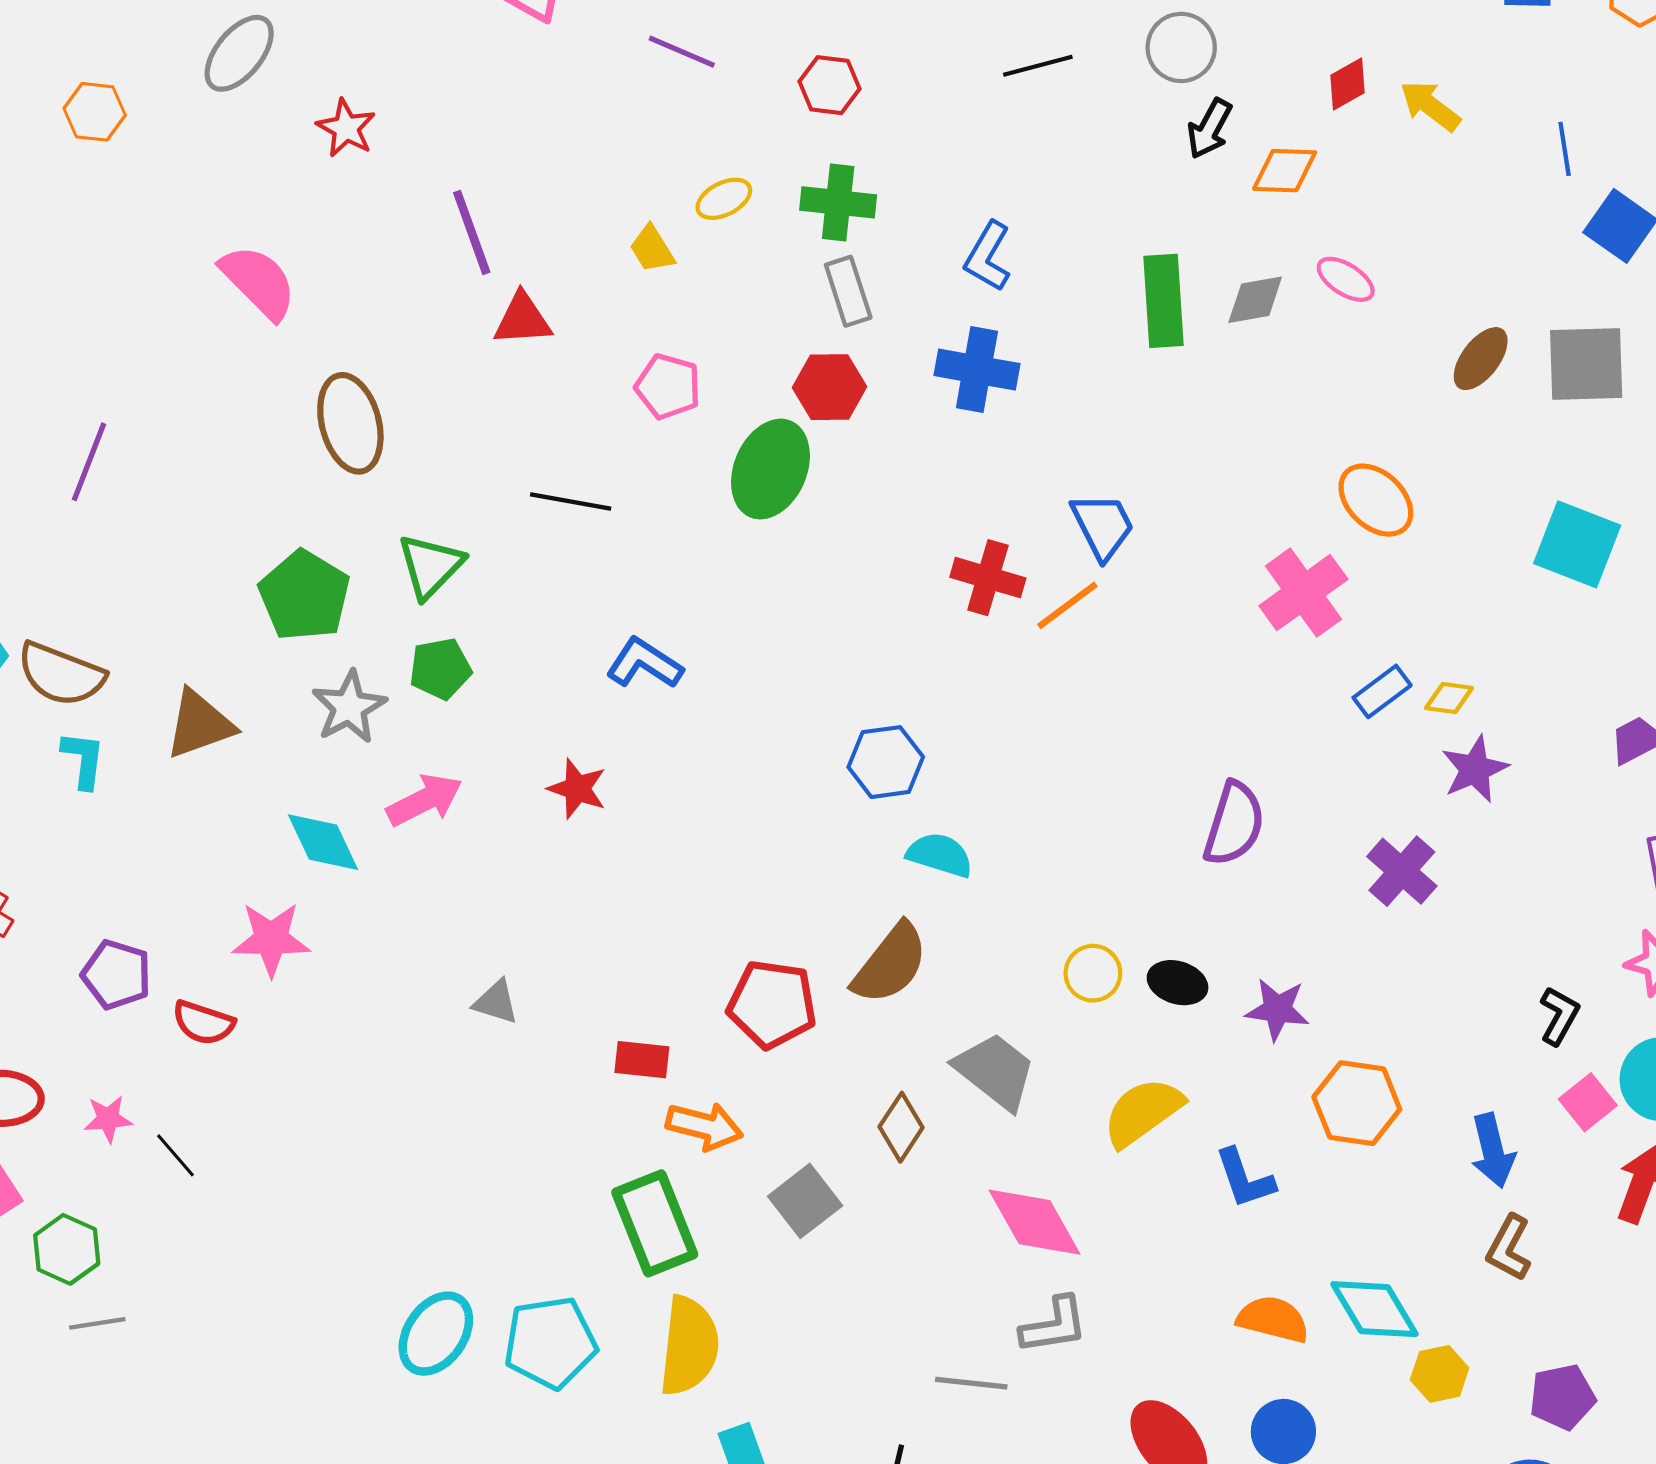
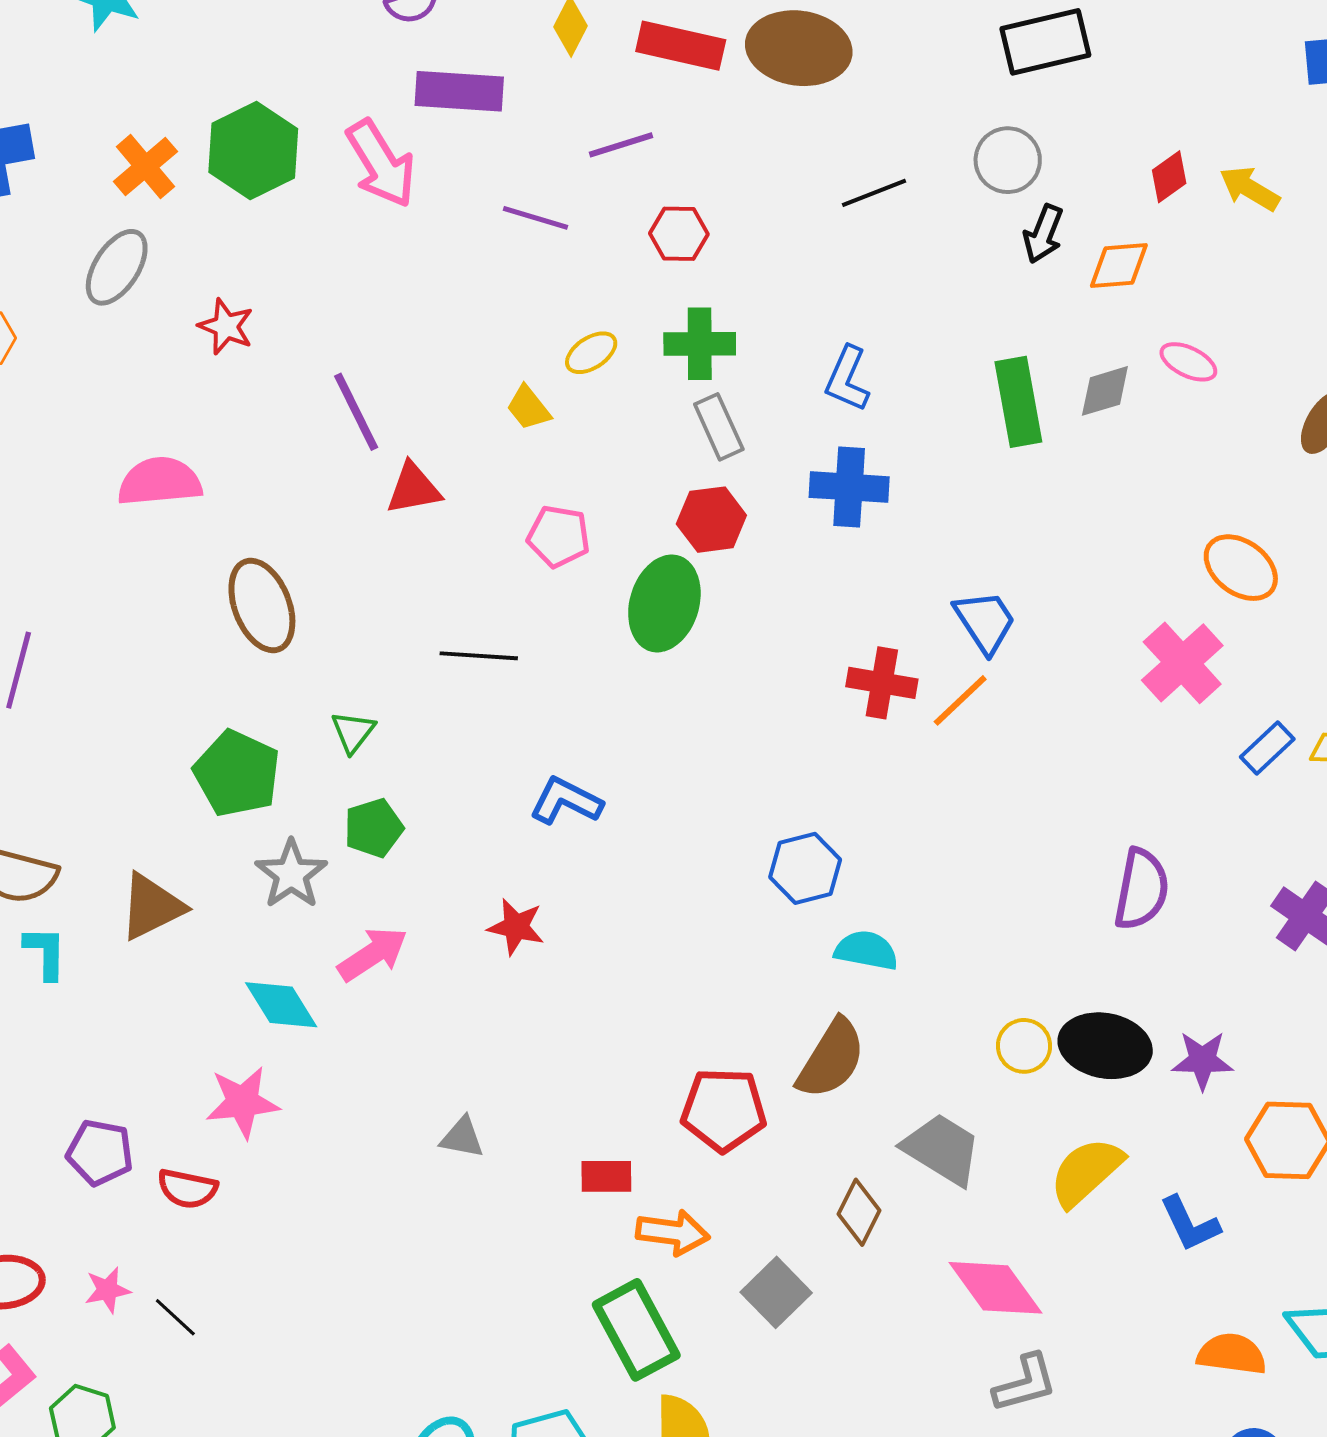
pink semicircle: (258, 282) -> (160, 482), turned -44
green triangle: (430, 566) -> (353, 732), size x0.7
black ellipse: (1178, 983) -> (1105, 1046), size x1.6

